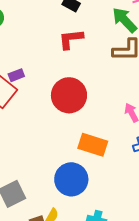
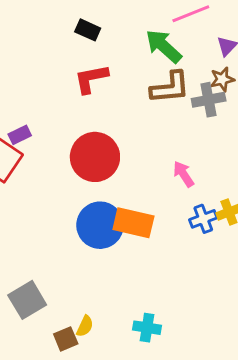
blue circle: (71, 179) -> (100, 225), moved

